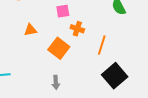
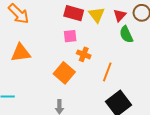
orange triangle: (30, 30) -> (21, 53), moved, size x1.5

